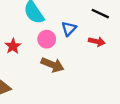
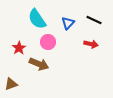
blue triangle: (69, 29) -> (68, 23), moved
brown arrow: (53, 65) -> (39, 64), moved

